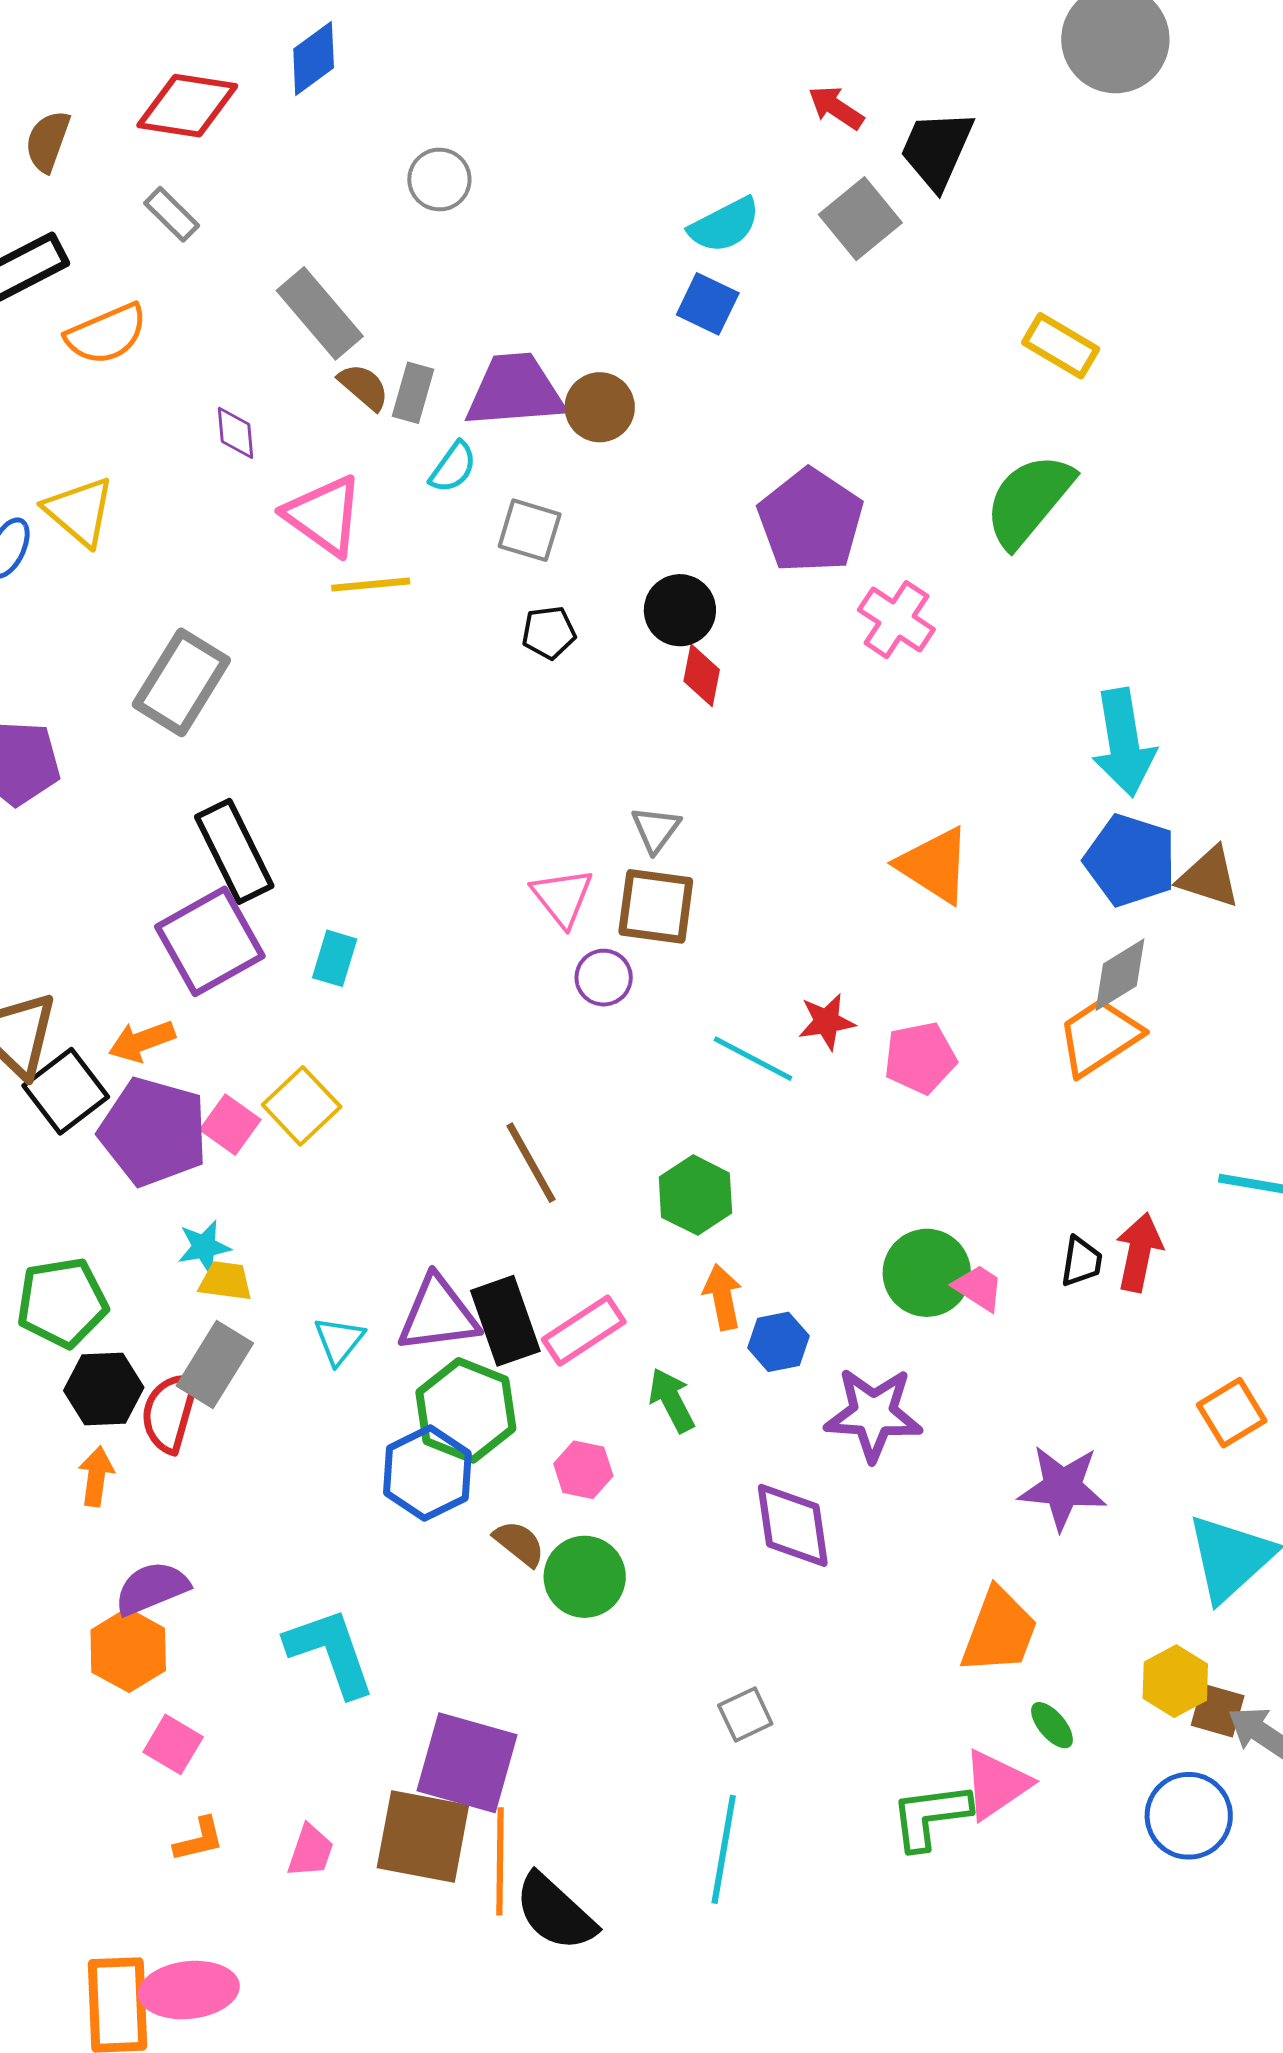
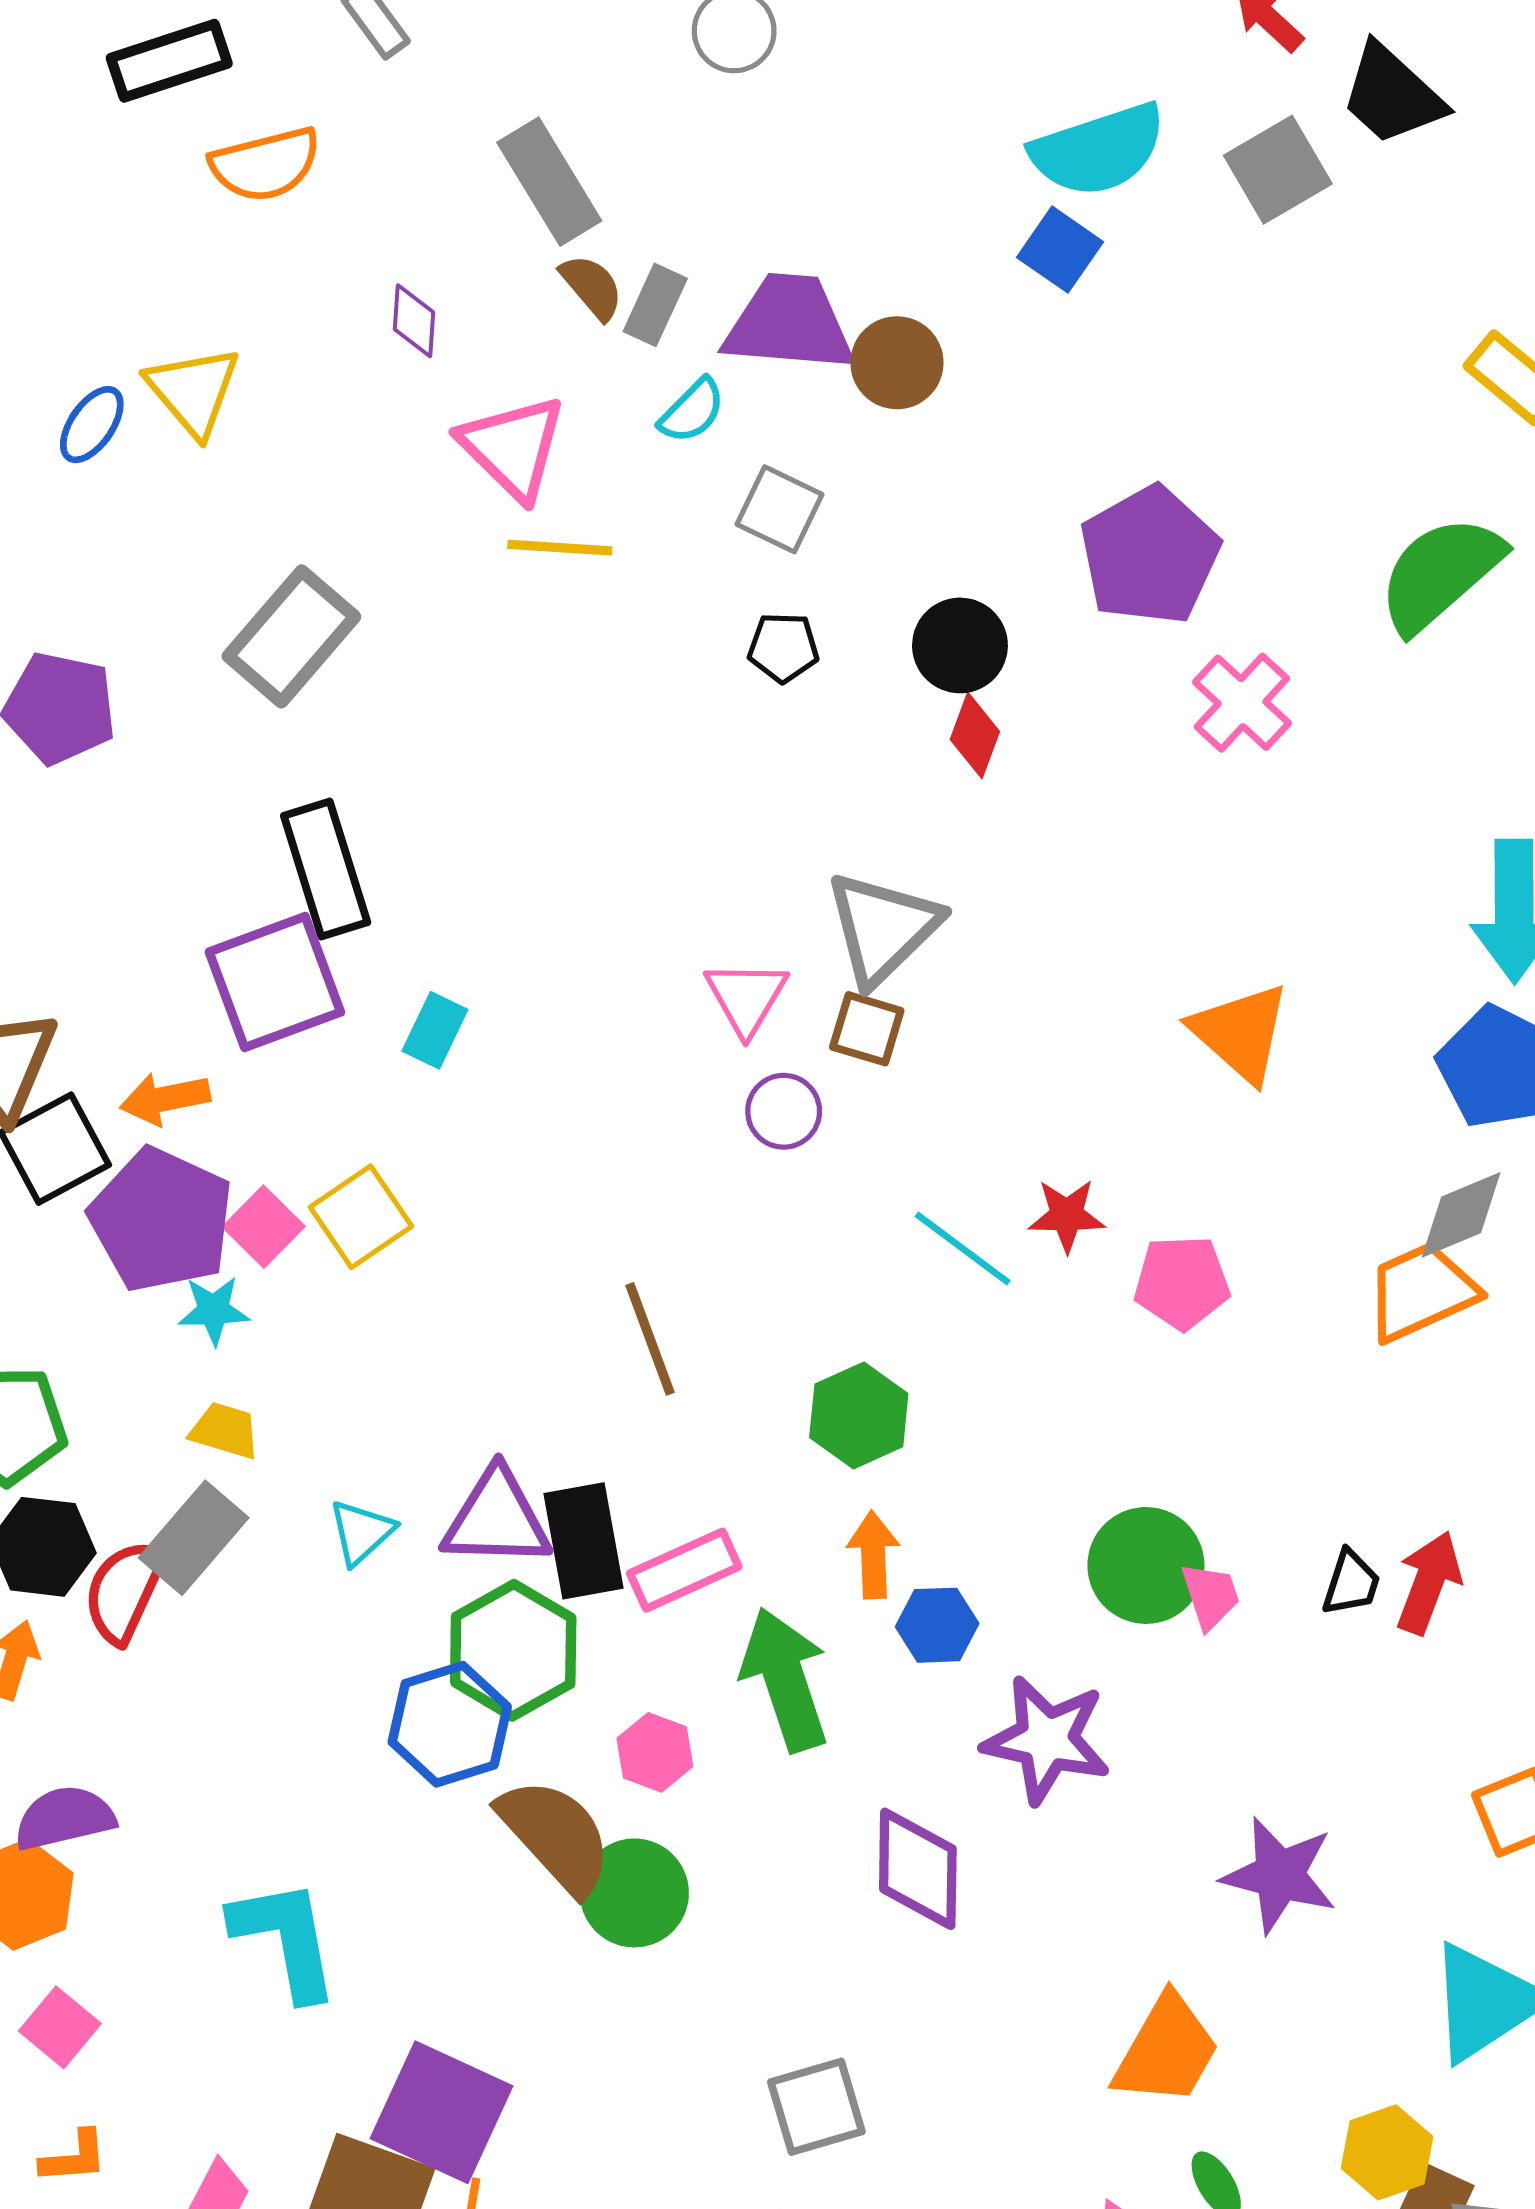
black trapezoid: (937, 150) -> (1392, 95), turned -80
cyan semicircle: (725, 225) -> (1098, 150), size x1.4
gray triangle: (656, 829) -> (883, 928), size x1.8
brown square: (656, 906) -> (867, 1029), size x0.7
cyan star: (204, 1247) -> (214, 1310), moved
pink trapezoid: (978, 1288) -> (1211, 1596), turned 30
green arrow: (672, 1400) -> (785, 1679), size x1.6
brown semicircle: (519, 1543) -> (556, 1836), size x1.8
gray square: (745, 1714) -> (816, 2107), size x1.4

